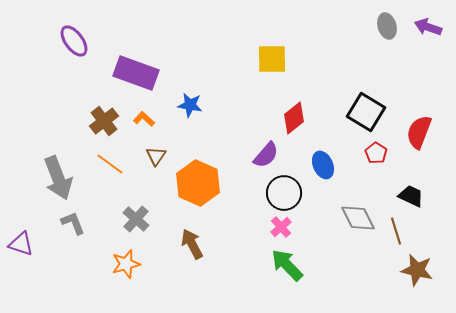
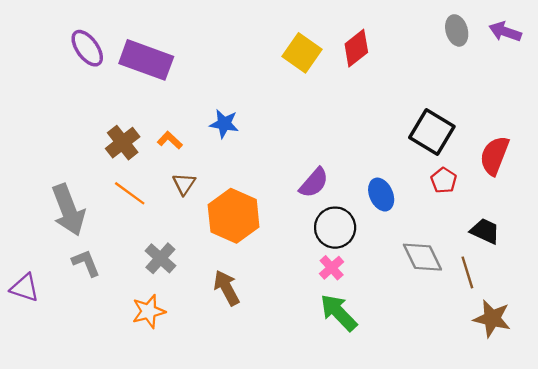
yellow square: (272, 59) -> (302, 53), moved, turned 36
purple rectangle: (136, 73) -> (146, 60), moved
red diamond: (294, 118) -> (356, 48), moved

